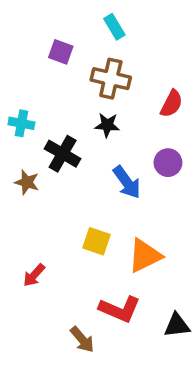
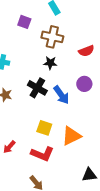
red semicircle: (172, 104) -> (86, 51), turned 42
black cross: (63, 154) -> (37, 88), moved
red L-shape: (120, 309) -> (42, 154), moved

